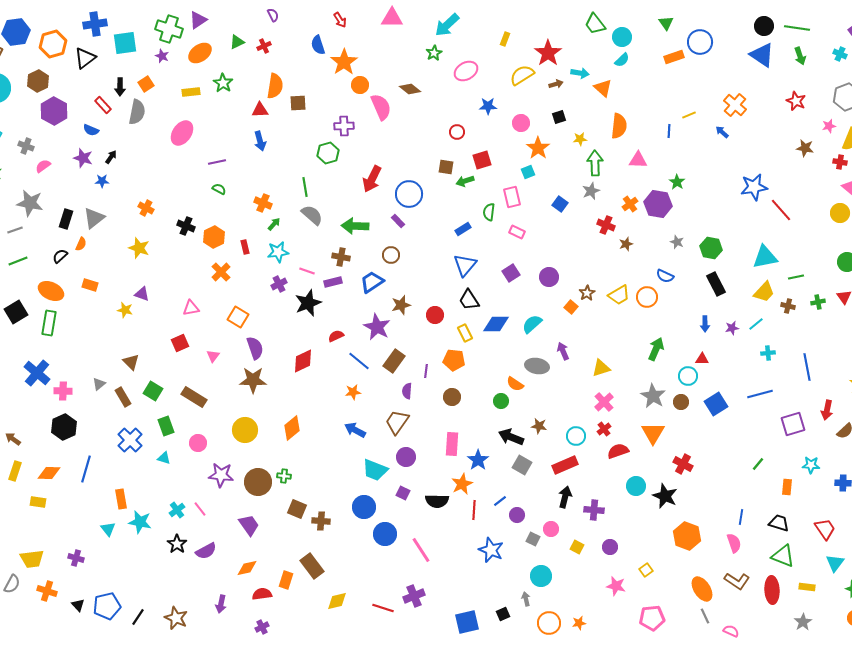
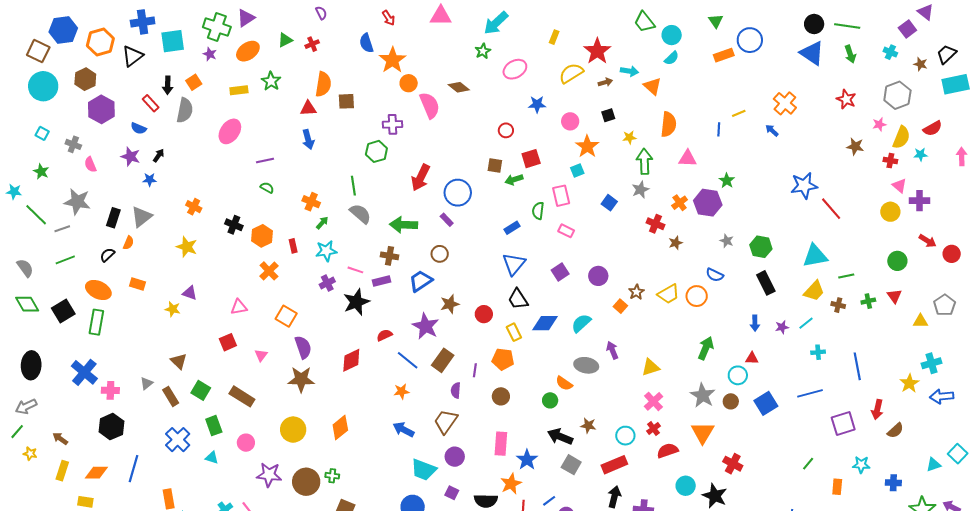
pink semicircle: (43, 166) -> (90, 165), turned -77

